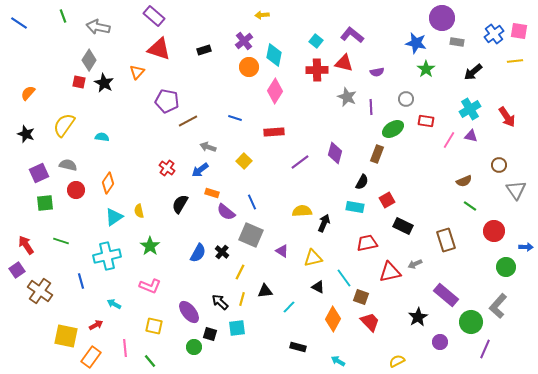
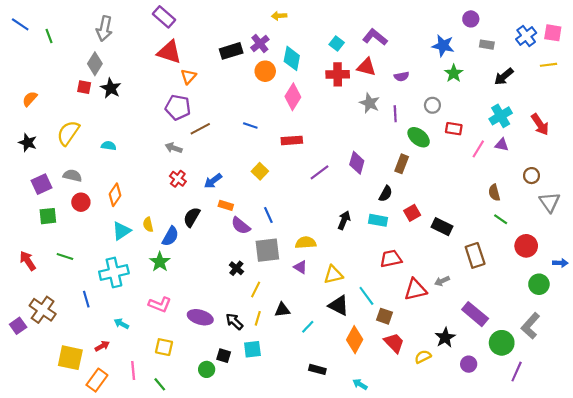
green line: (63, 16) -> (49, 36), moved
purple circle: (442, 18) -> (471, 19), size x0.6
gray arrow: (98, 27) -> (104, 29), turned -90
black rectangle: (204, 50) -> (231, 51), moved, size x1.5
orange triangle: (137, 72) -> (189, 77), moved
green ellipse: (393, 129) -> (419, 137), turned 70
gray arrow: (208, 147) -> (174, 148), moved
brown semicircle: (464, 181) -> (494, 193), turned 98
yellow semicircle: (302, 211) -> (306, 243), moved
black arrow: (324, 223) -> (344, 220), moved
black rectangle: (403, 226) -> (442, 227), moved
gray square: (251, 235) -> (267, 250), turned -30
blue semicircle: (198, 253) -> (170, 236), moved
purple square: (17, 270) -> (18, 326), moved
black triangle: (318, 287) -> (339, 306), size x1.5
purple ellipse: (189, 312) -> (200, 317), moved, turned -35
yellow semicircle: (397, 361) -> (423, 357), moved

